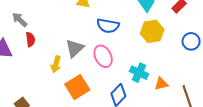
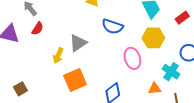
red semicircle: (30, 39) -> (38, 29), turned 32
pink ellipse: (103, 56) -> (132, 58), moved
cyan cross: (139, 73) -> (171, 72), moved

